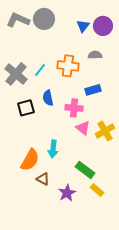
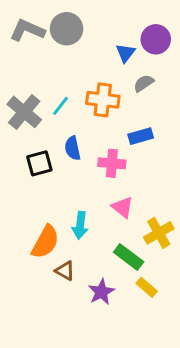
blue triangle: (83, 26) -> (126, 53), moved
gray semicircle: (95, 55) -> (144, 83), turned -32
pink triangle: (83, 128) -> (122, 207), moved
yellow cross: (105, 131) -> (159, 233), moved

